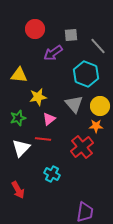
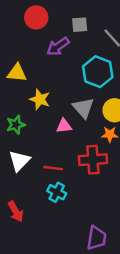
yellow star: (38, 97) -> (40, 99), turned 30
pink triangle: (49, 119) -> (64, 126), moved, turned 32
red line: (43, 139) -> (53, 168), moved
red cross: (82, 147) -> (93, 160), turned 35

